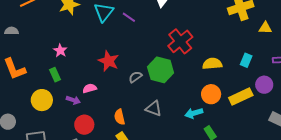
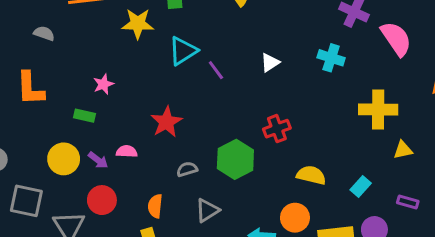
yellow triangle: (265, 28) -> (403, 150), turned -32
red cross: (180, 41) -> (277, 129), size x0.7
green rectangle: (55, 75) -> (85, 116), turned -72
gray semicircle: (135, 77) -> (187, 169), moved
yellow circle: (42, 100) -> (64, 159), moved
gray triangle: (154, 108) -> (207, 210), turned 48

